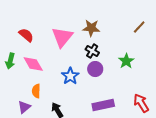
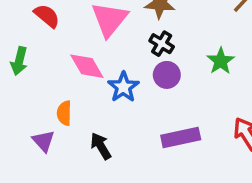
pink diamond: (33, 64) -> (87, 66), moved
purple triangle: (24, 107) -> (43, 141), turned -32

